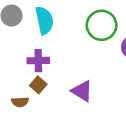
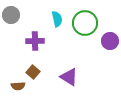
cyan semicircle: (44, 20) -> (57, 19), moved, size x0.7
purple cross: (38, 61) -> (35, 41), moved

